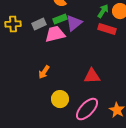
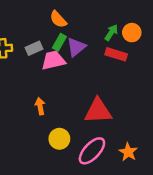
green rectangle: (60, 19) -> (59, 42), turned -40
orange arrow: (44, 72) -> (40, 106), turned 136
red triangle: (92, 76) -> (98, 111), size x1.4

